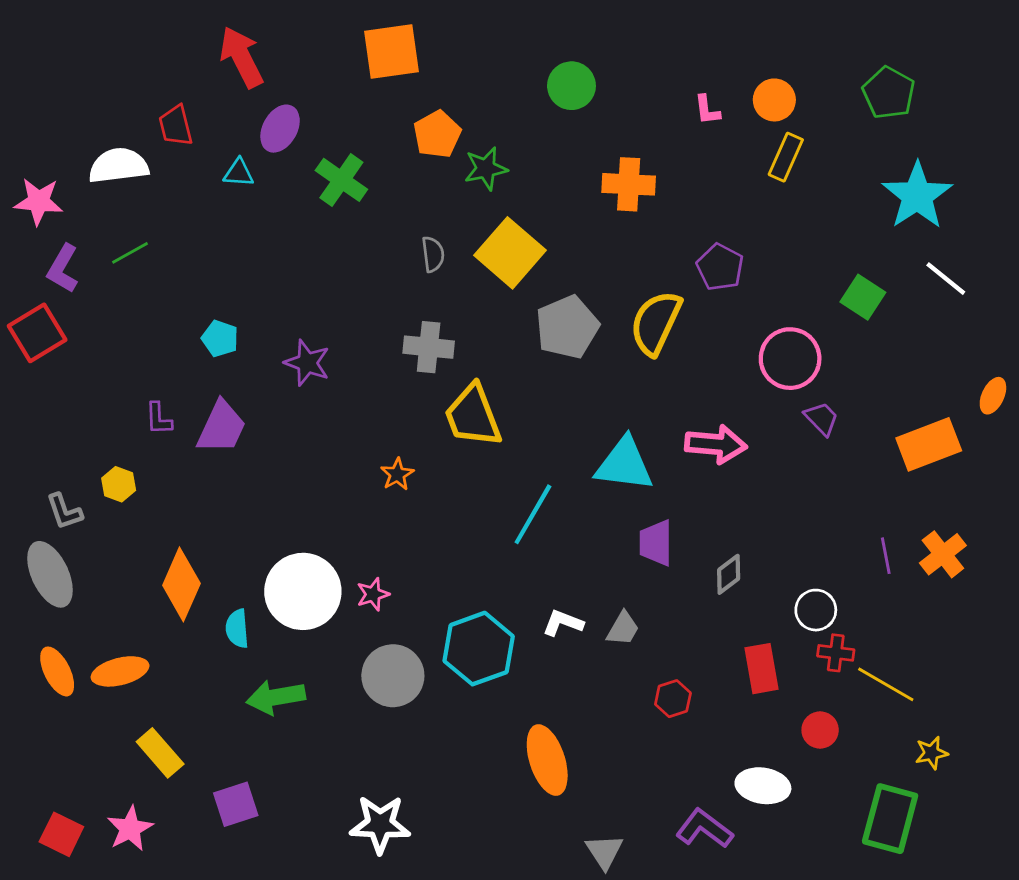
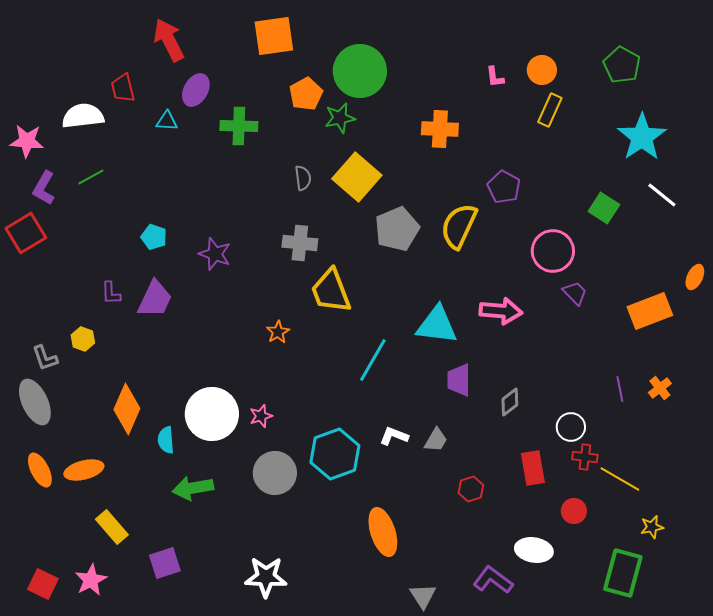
green circle: (571, 86) -> (360, 71), moved, size x1.6
green cross: (341, 180) -> (239, 126), turned -33
orange cross: (943, 554) -> (660, 388), size x0.7

